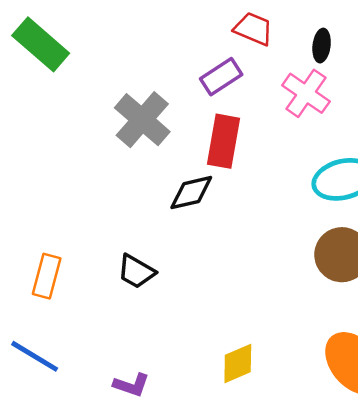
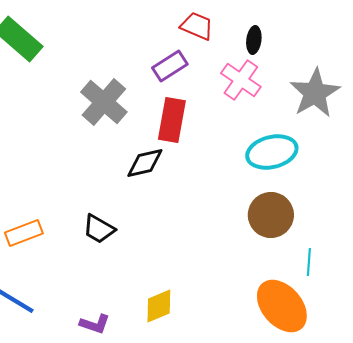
orange rectangle: (47, 276) -> (24, 233), turned 54
yellow diamond: (238, 363) -> (159, 306), moved

